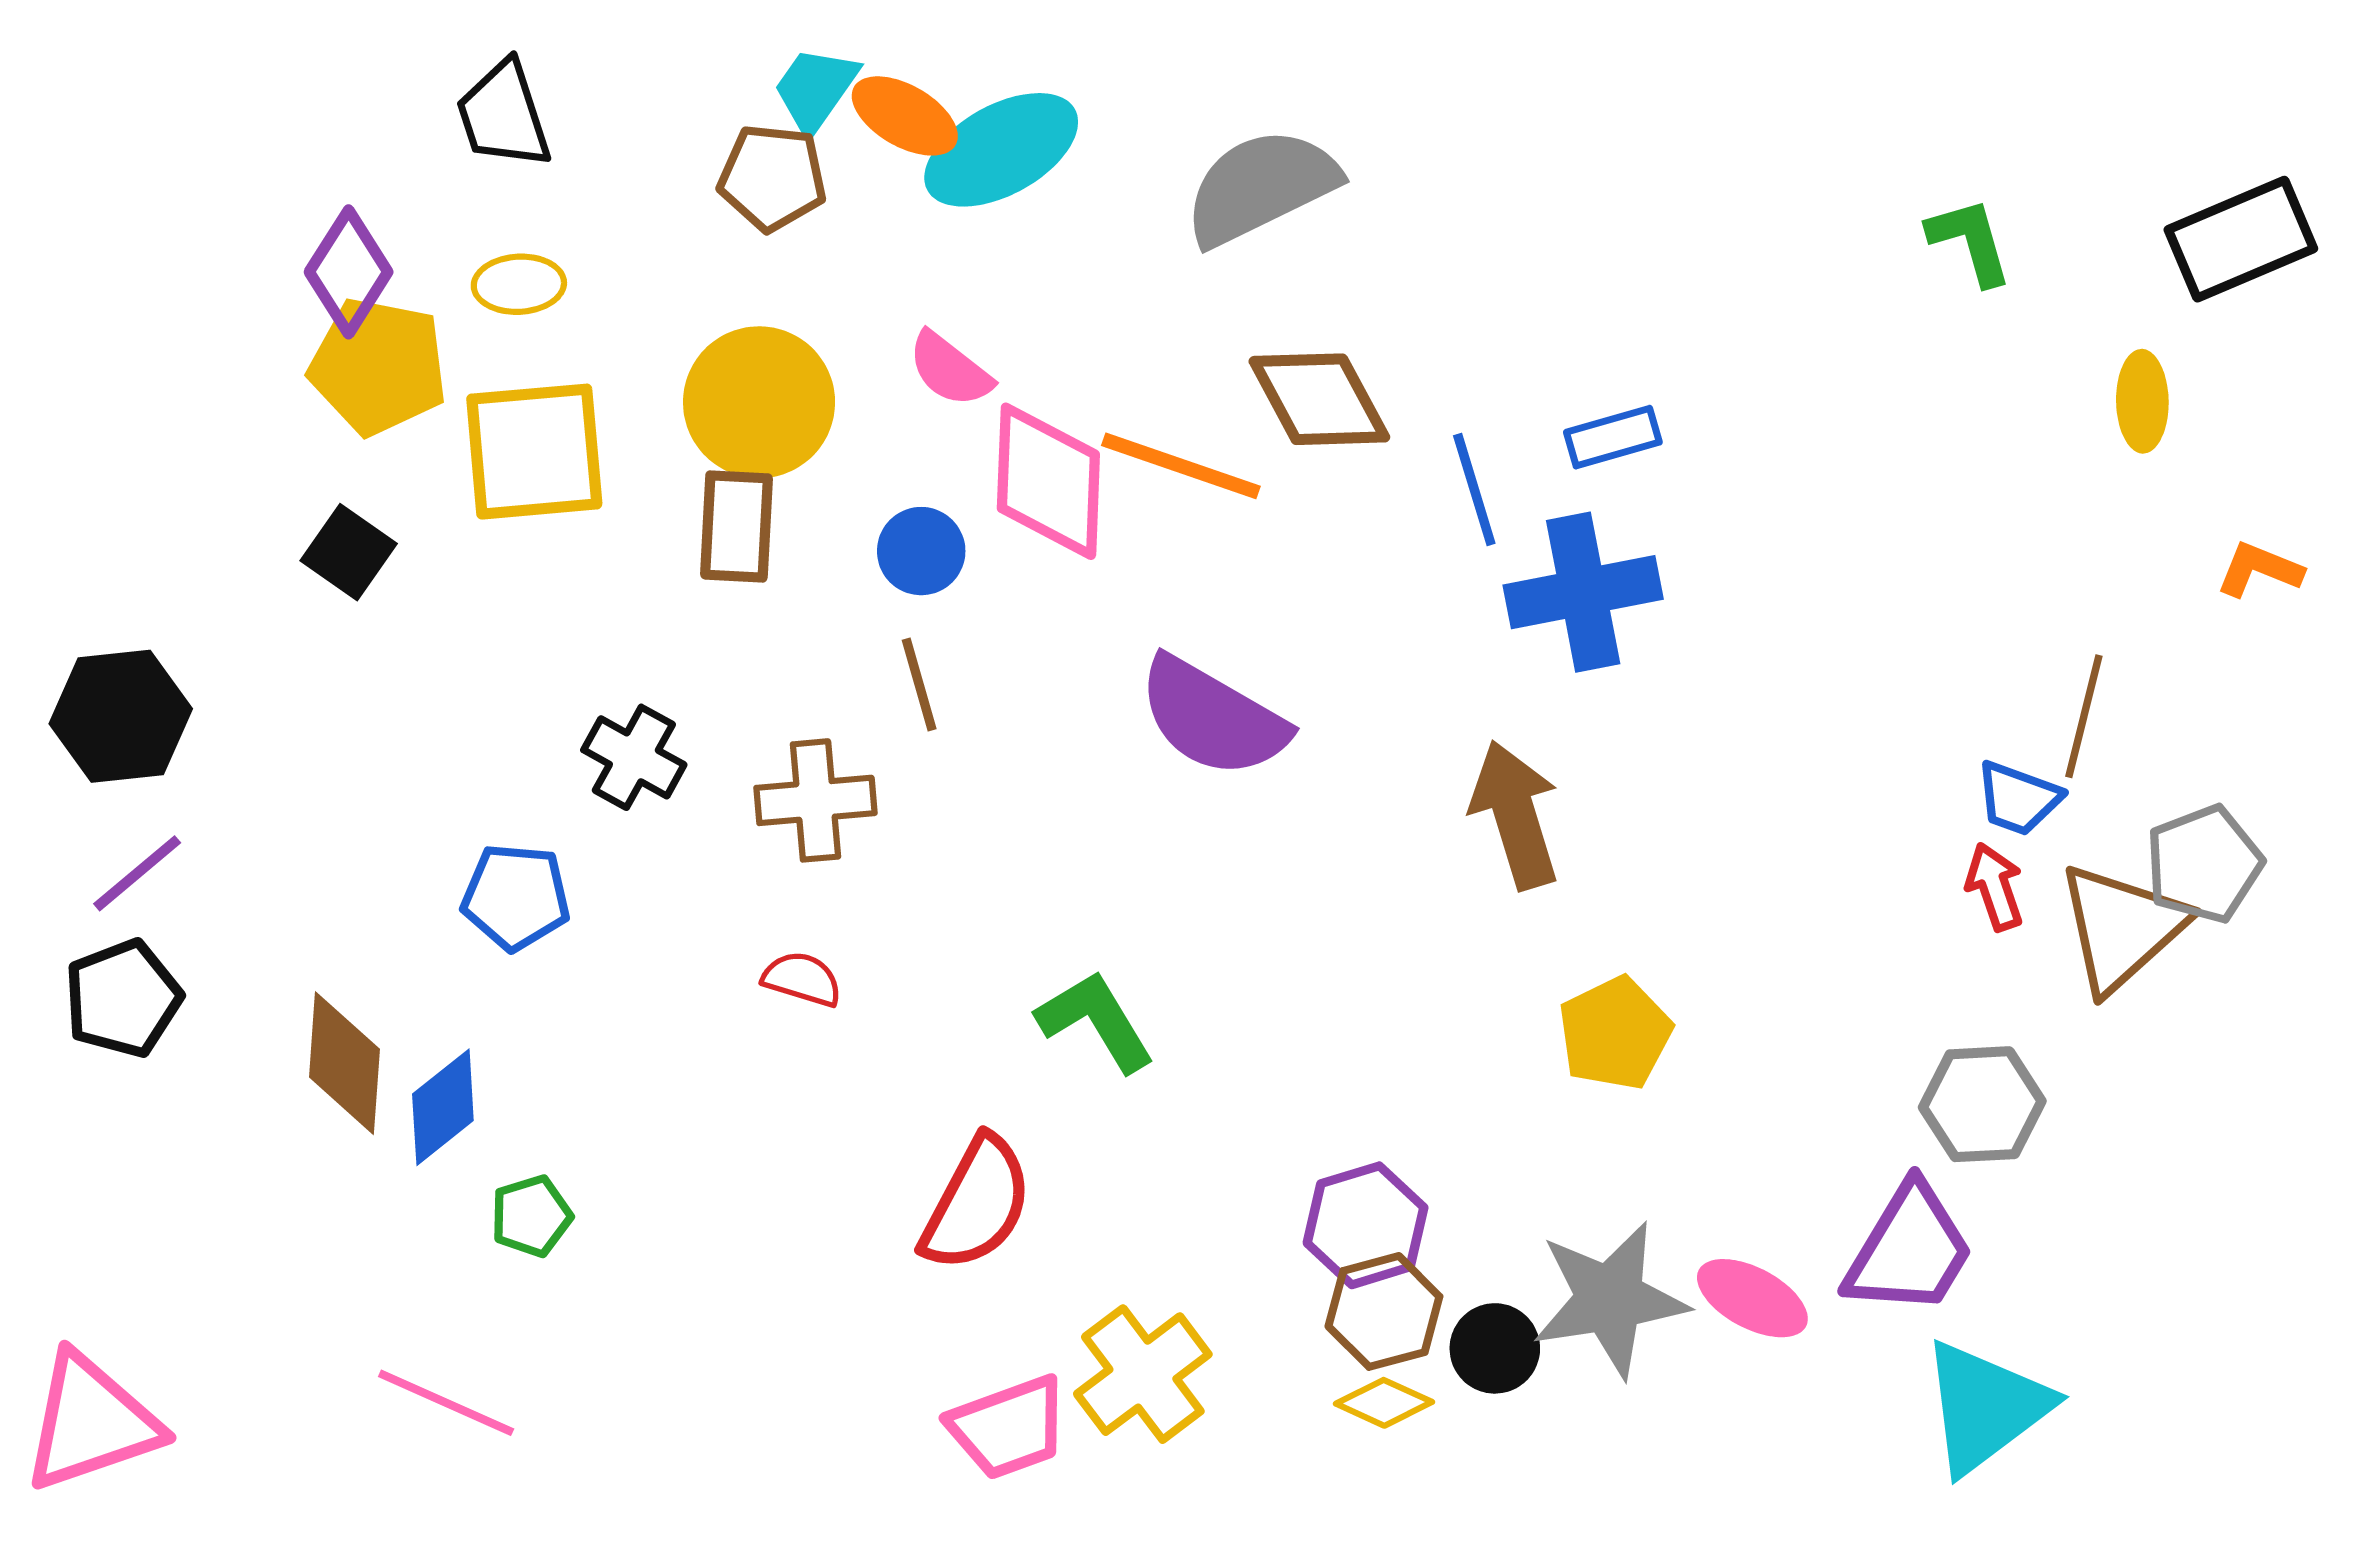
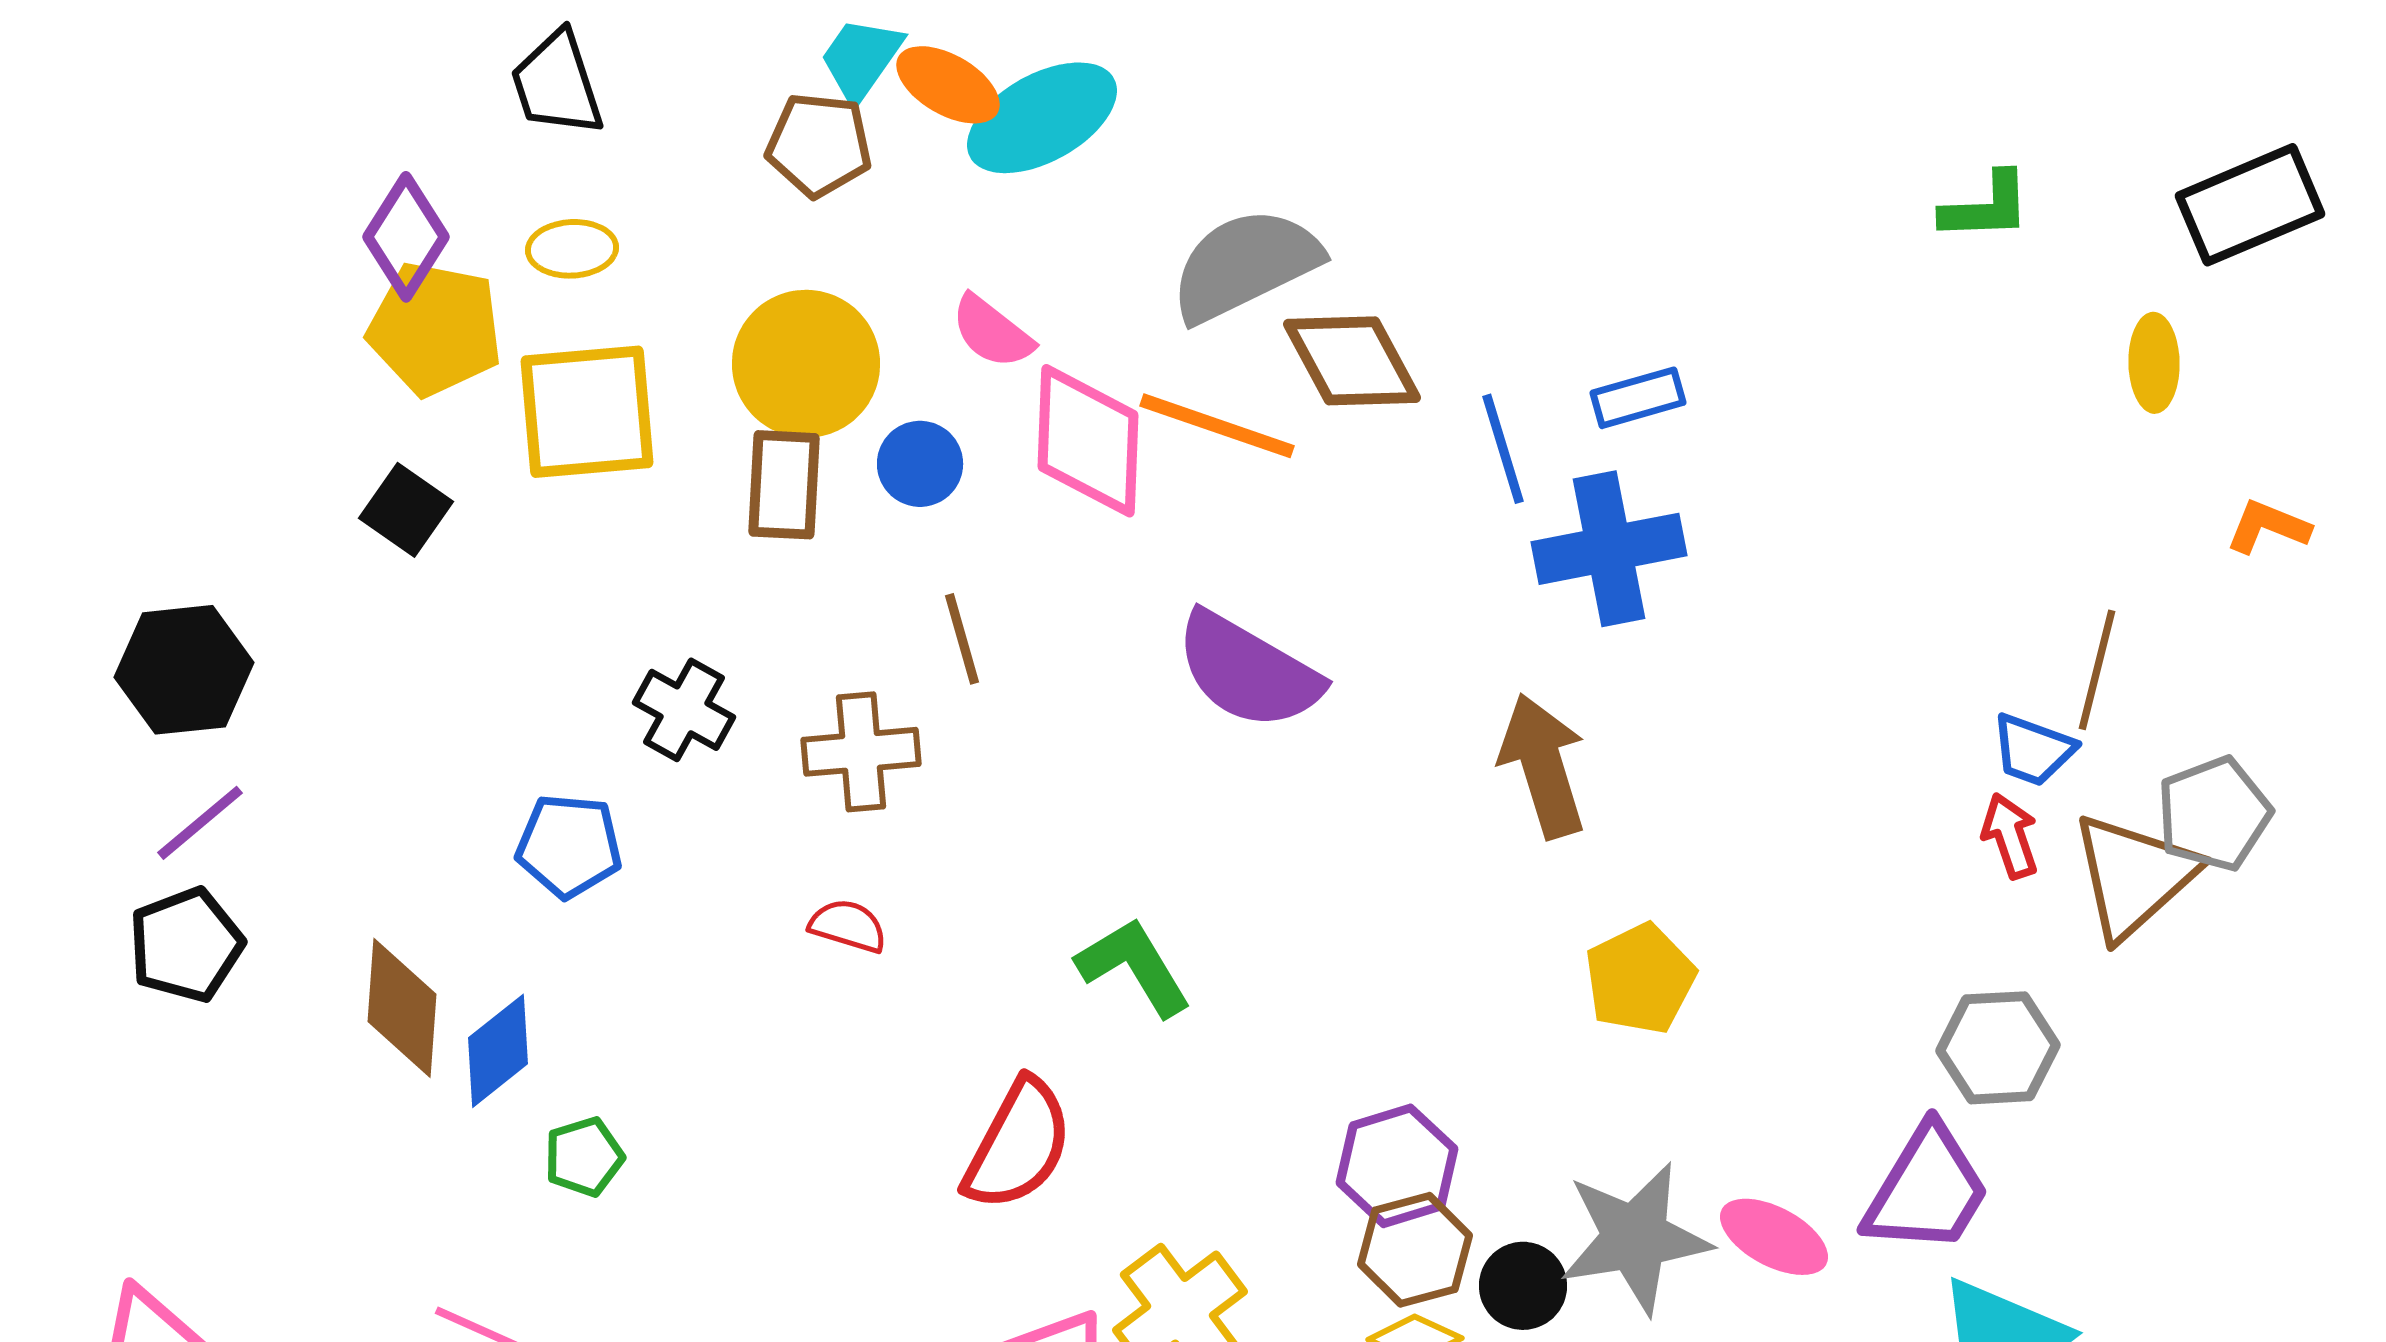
gray semicircle: (1261, 187) -> (1245, 265), moved
green L-shape: (1970, 241) -> (1986, 207), turned 104
blue circle: (921, 551) -> (920, 464), moved

